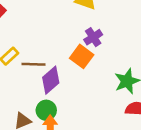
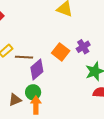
purple cross: (93, 37) -> (83, 47), moved

